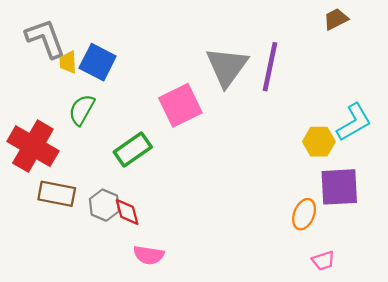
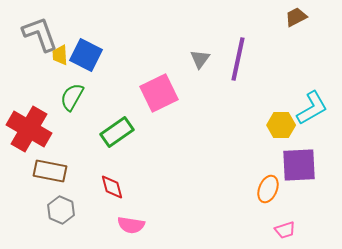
gray triangle: (227, 67) -> (200, 59), size x0.5
gray hexagon: (104, 205) -> (61, 210), moved

